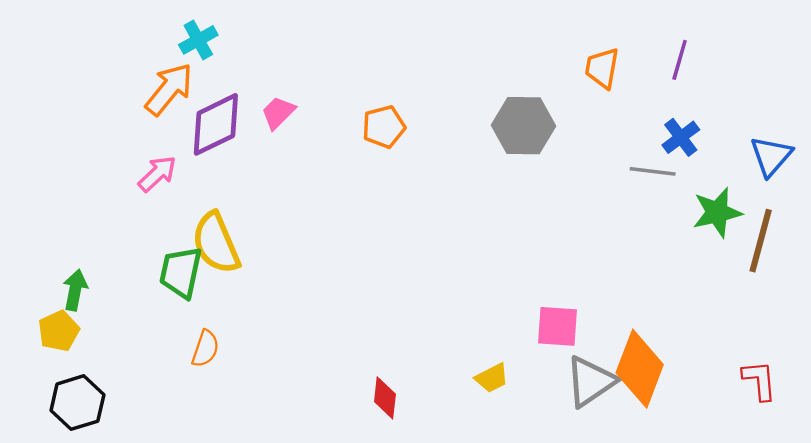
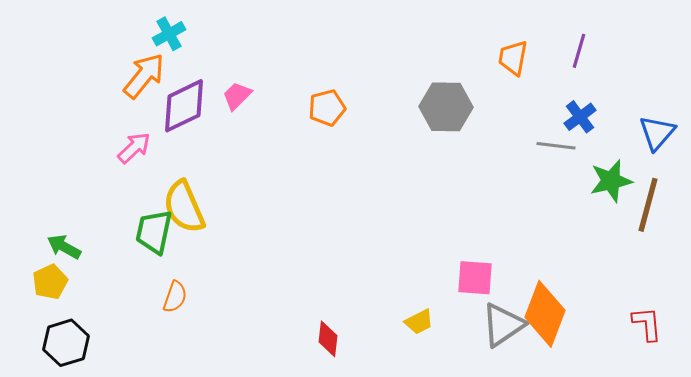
green arrow: (75, 290) -> (64, 247), turned -72

